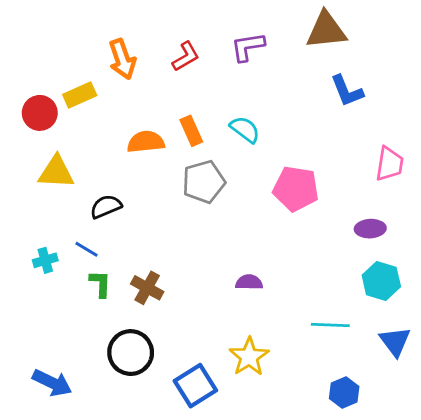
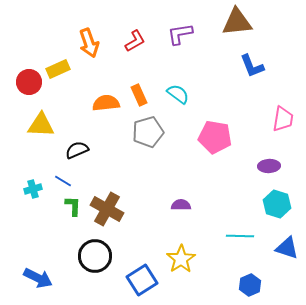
brown cross: (147, 288) -> (107, 209), size x1.4
blue triangle: (395, 342) -> (287, 248), turned -35

